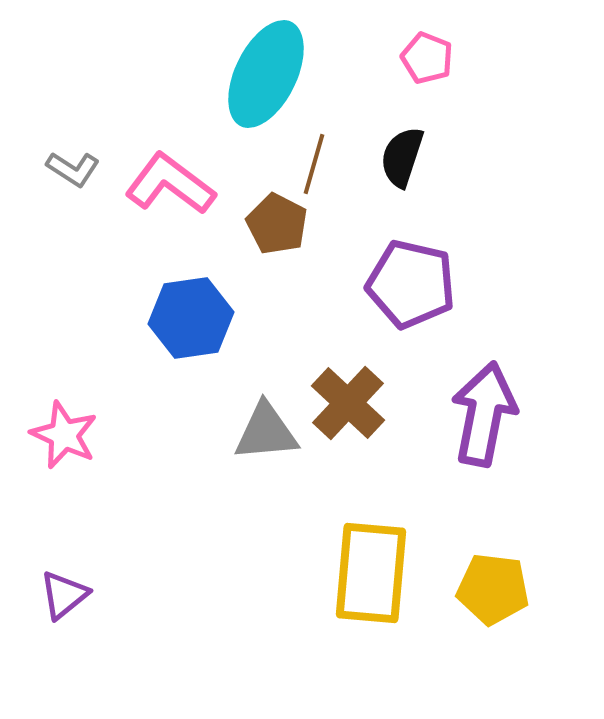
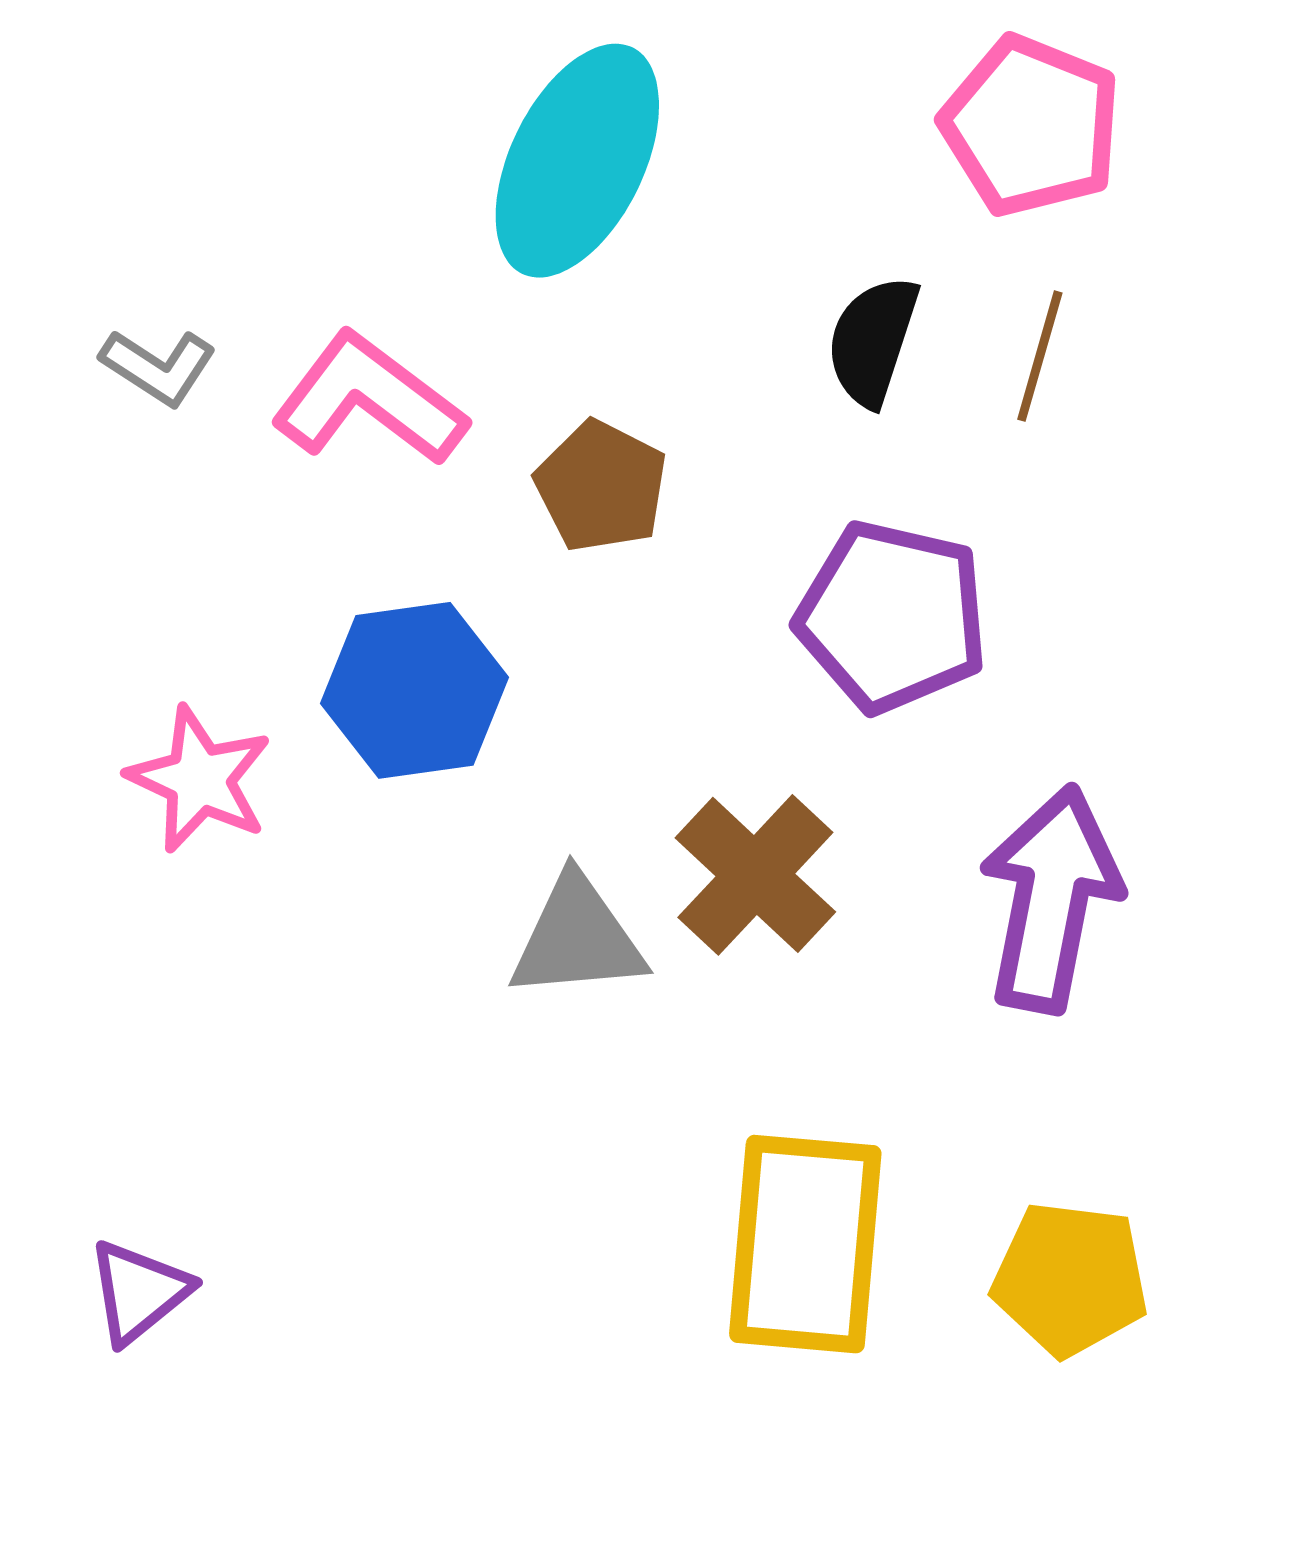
pink pentagon: (427, 58) -> (1031, 126), moved, size x1.6
brown line: (314, 164) -> (1040, 356), moved
pink star: (64, 435) -> (200, 779), moved

